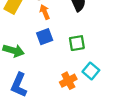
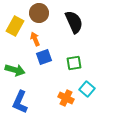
orange arrow: (45, 12) -> (35, 39), moved
orange cross: (68, 81) -> (66, 98), turned -35

